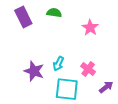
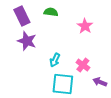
purple star: (34, 71) -> (27, 41), moved
purple arrow: (106, 87) -> (100, 82), turned -120

